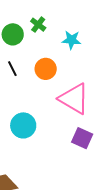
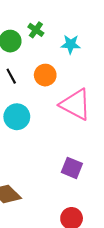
cyan circle: (23, 125) -> (17, 117), moved
purple square: (82, 138) -> (72, 168), moved

